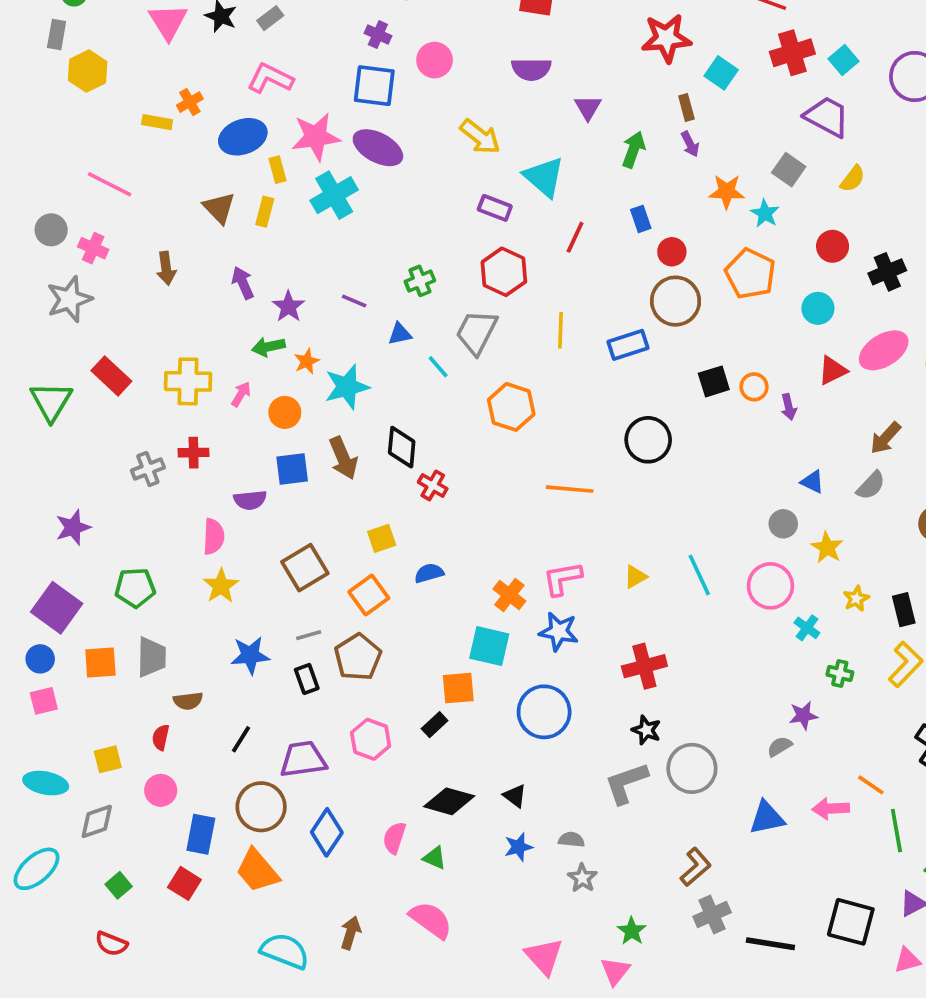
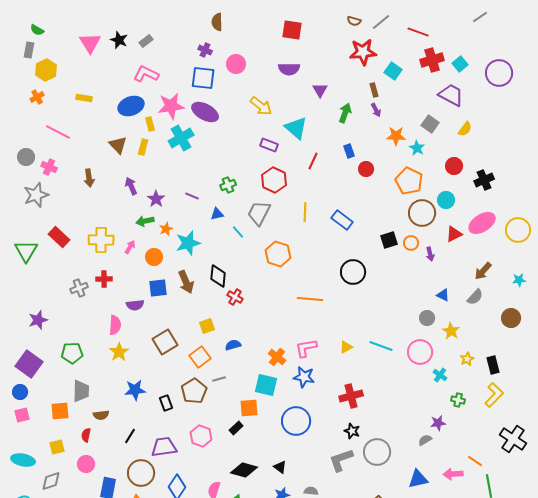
orange cross: (190, 102) -> (37, 97), moved
brown circle: (676, 301) -> (422, 213), moved
blue rectangle: (628, 345) -> (342, 220), turned 55
cyan line: (699, 575) -> (381, 346), turned -45
gray line: (309, 635) -> (219, 379), moved
orange square: (100, 663) -> (60, 411), moved

